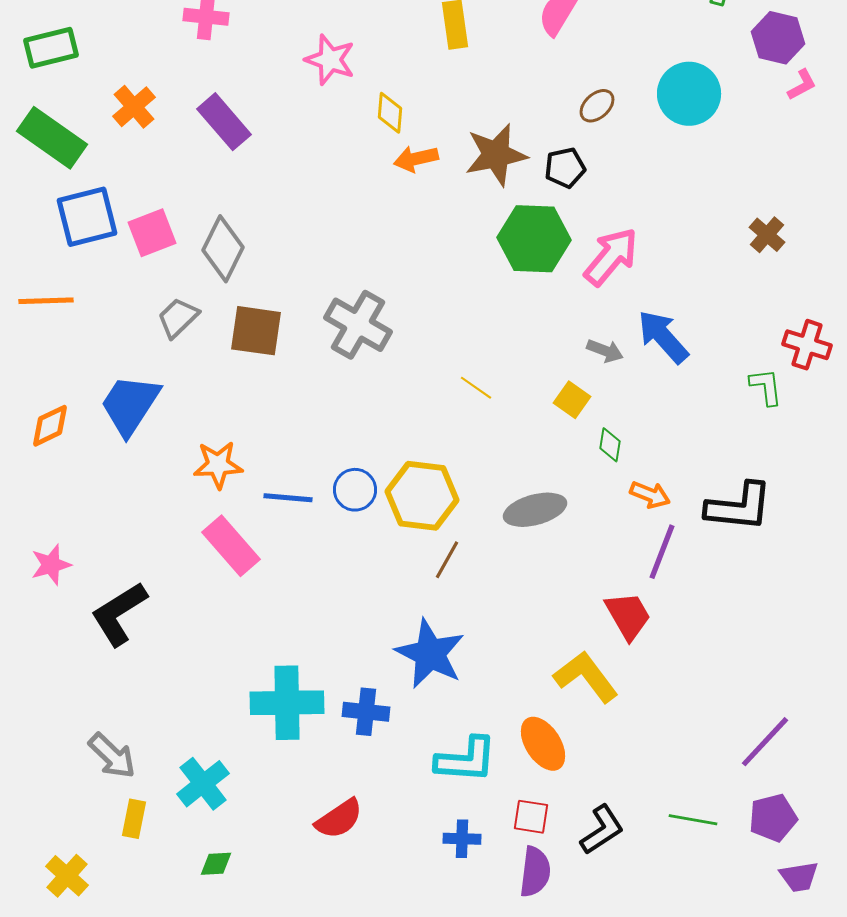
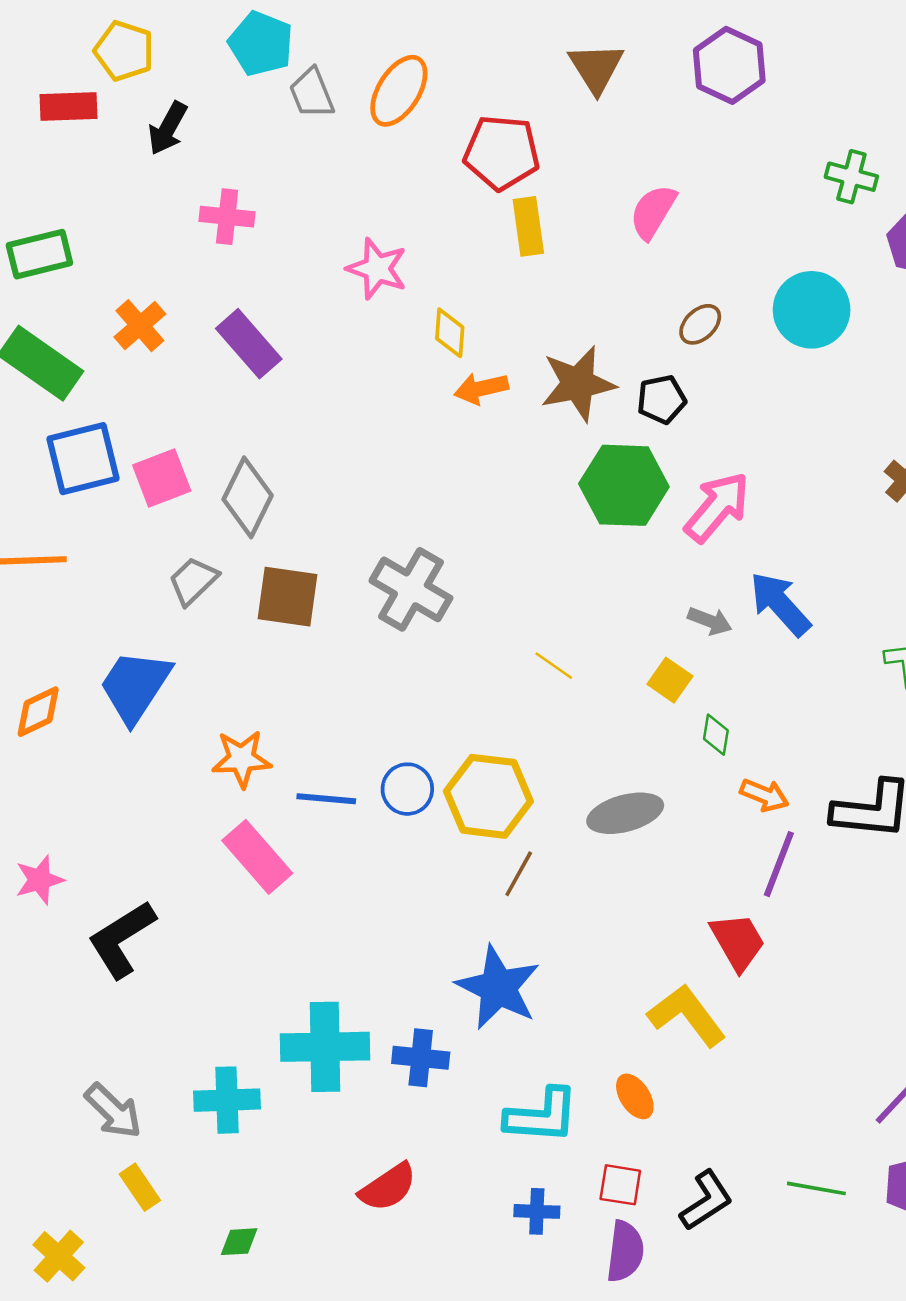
orange ellipse: (543, 744) -> (635, 1096), size x0.7
cyan cross: (203, 784) -> (227, 1100), moved, turned 36
yellow rectangle: (134, 819) -> (140, 1187), turned -45

